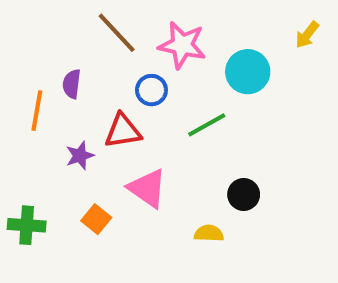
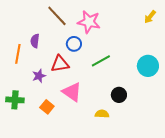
cyan circle: (248, 72) -> (148, 66), moved
green cross: (27, 225) -> (15, 100), moved

